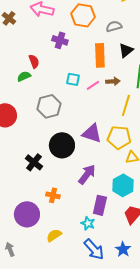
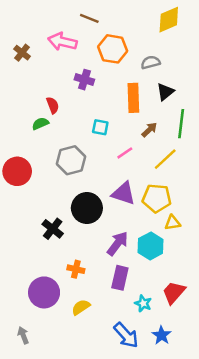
brown arrow: (113, 81) -> (149, 130), turned -40
pink line: (93, 85) -> (125, 153), moved
yellow line: (126, 105) -> (165, 159), turned 30
cyan hexagon: (123, 185) -> (151, 246), moved
purple rectangle: (100, 205) -> (120, 278), moved
cyan star: (88, 223) -> (143, 303), moved
yellow semicircle: (54, 235) -> (81, 307), moved

